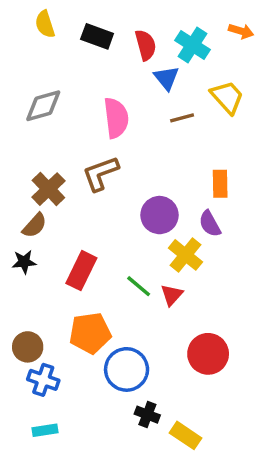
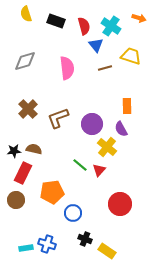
yellow trapezoid: (227, 97) -> (131, 56), turned -30
brown L-shape: (101, 173) -> (58, 118), moved
brown semicircle: (35, 225) -> (34, 149), moved, turned -119
red rectangle: (81, 271) -> (23, 173), moved
blue circle: (127, 369) -> (73, 213), size x0.7
blue cross: (43, 380) -> (47, 244), moved

